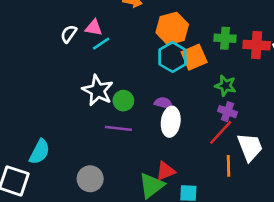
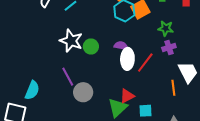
purple cross: (228, 112) -> (169, 47), turned -32
purple line: (118, 128) -> (68, 77), moved, turned 60
red line: (221, 132) -> (145, 63), moved
gray circle: (90, 179) -> (83, 92), moved

